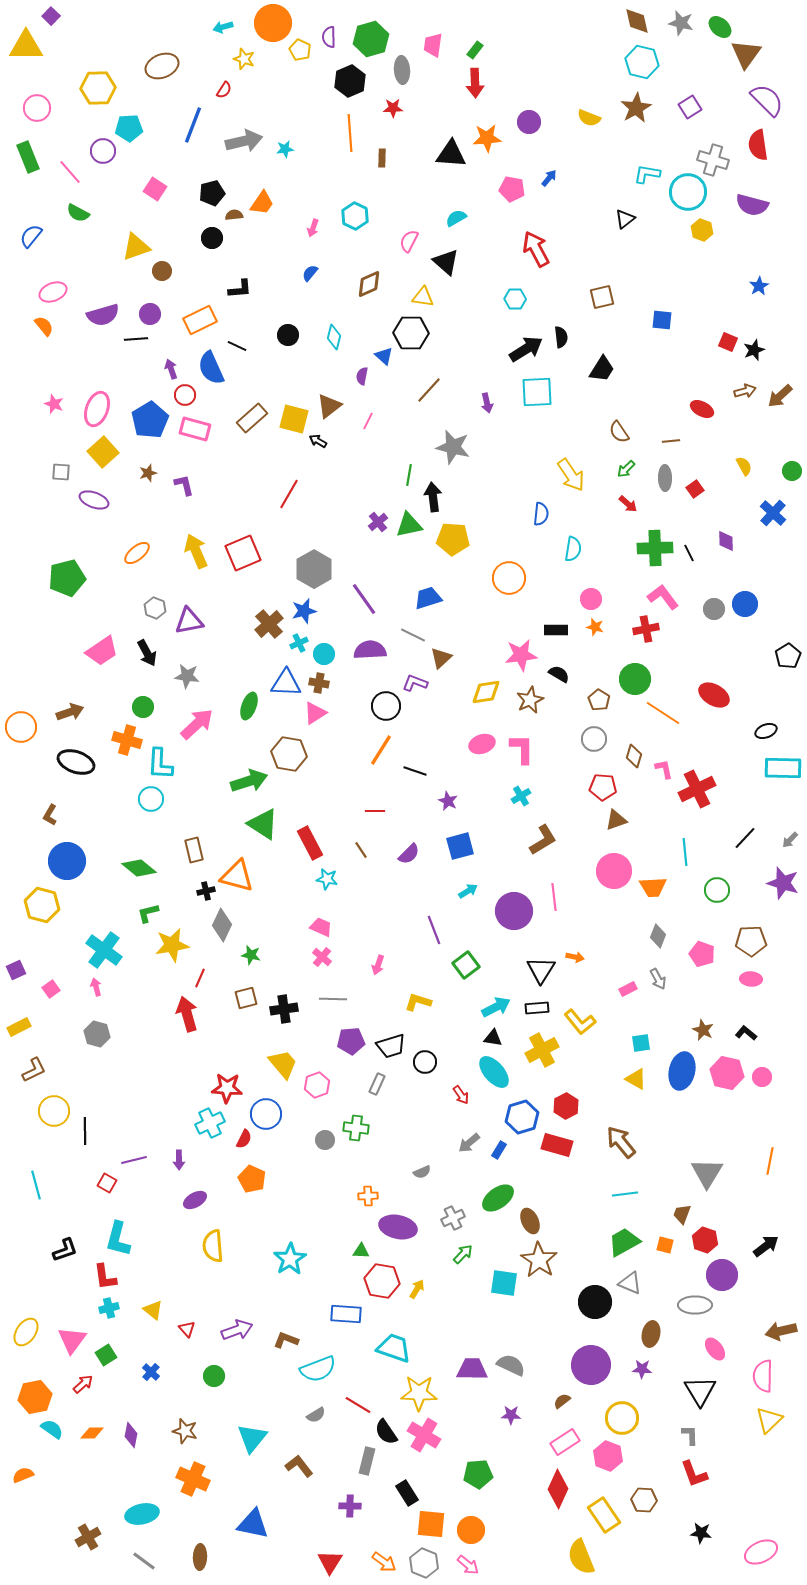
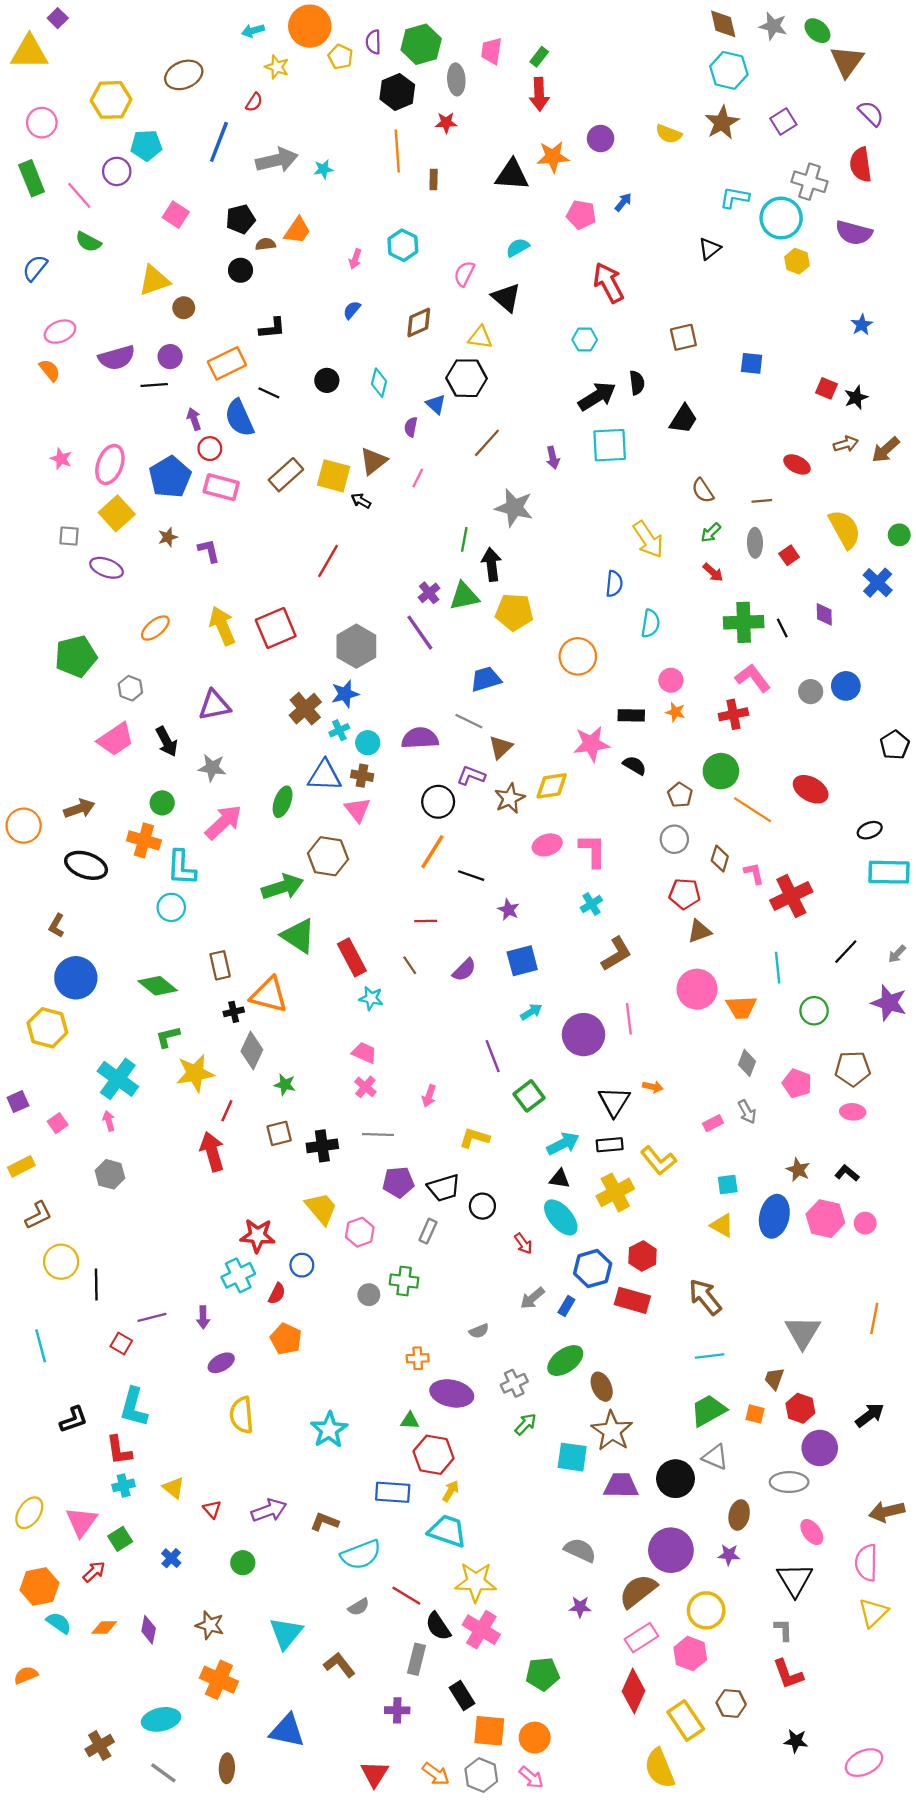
purple semicircle: (767, 100) -> (871, 114), size x0.7
yellow semicircle: (744, 466) -> (845, 529), size x1.8
purple line: (364, 599) -> (420, 633), moved
gray hexagon: (155, 608) -> (130, 688), moved
brown star: (530, 700) -> (510, 798), moved
pink triangle: (315, 713) -> (357, 810), turned -35
blue circle: (266, 1114) -> (302, 1265), size x0.7
yellow arrow: (417, 1289) -> (451, 1491), moved
purple trapezoid: (472, 1369) -> (621, 1485), moved
brown semicircle: (562, 1401) -> (638, 1591), size x2.0

